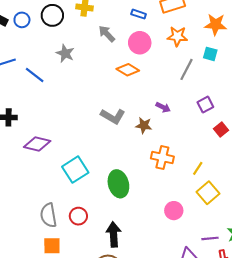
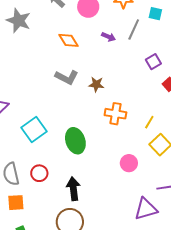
gray star: (65, 53) -> (19, 21), size x1.4
orange diamond: (128, 70) -> (69, 40), moved, turned 30
purple arrow: (163, 107) -> (109, 37), moved

